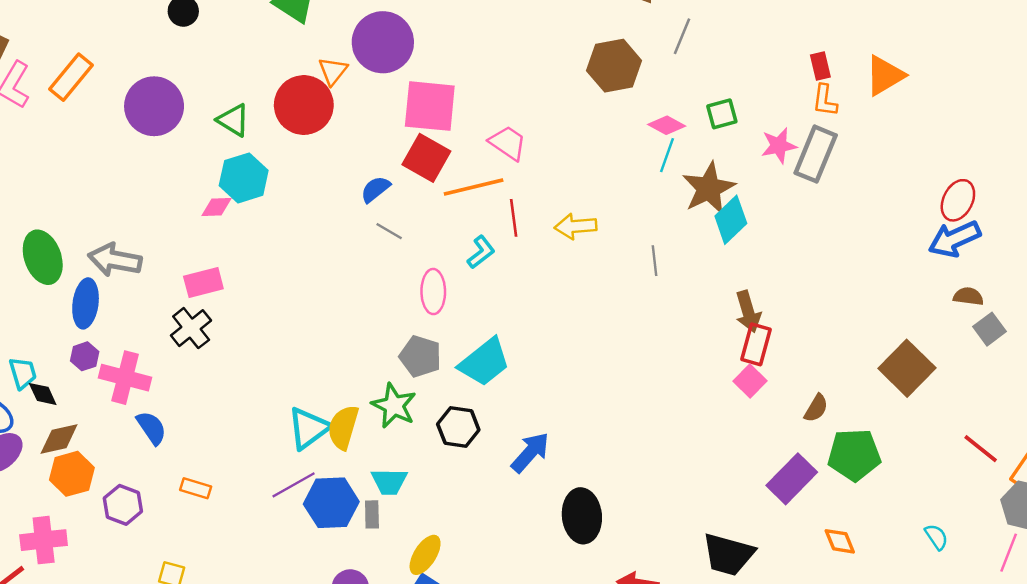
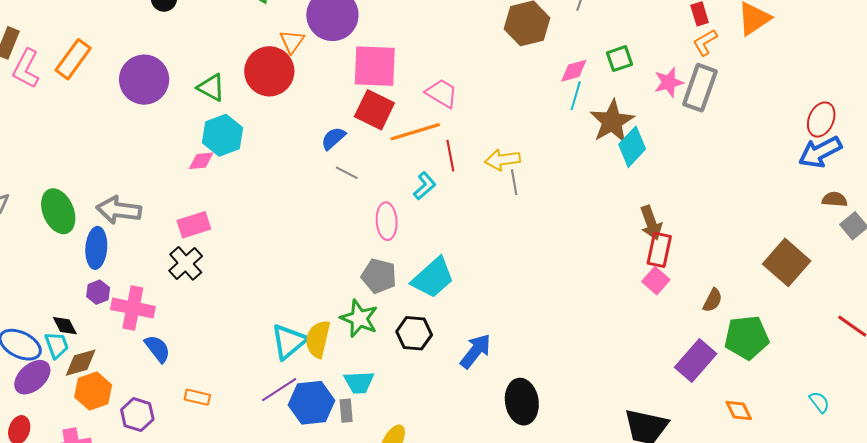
orange L-shape: (825, 100) -> (705, 42), turned 56
pink diamond: (667, 125) -> (574, 71), turned -40
gray line: (654, 261) -> (514, 182), moved
cyan trapezoid: (23, 373) -> (57, 345), moved

